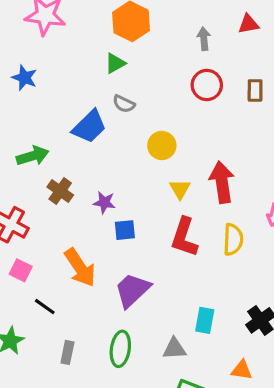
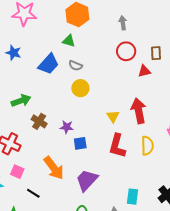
red triangle: (249, 24) -> (144, 71), moved
green triangle: (115, 63) -> (69, 41), turned 48
blue trapezoid: (89, 127) -> (49, 64), moved
yellow circle: (162, 145) -> (80, 88), moved

